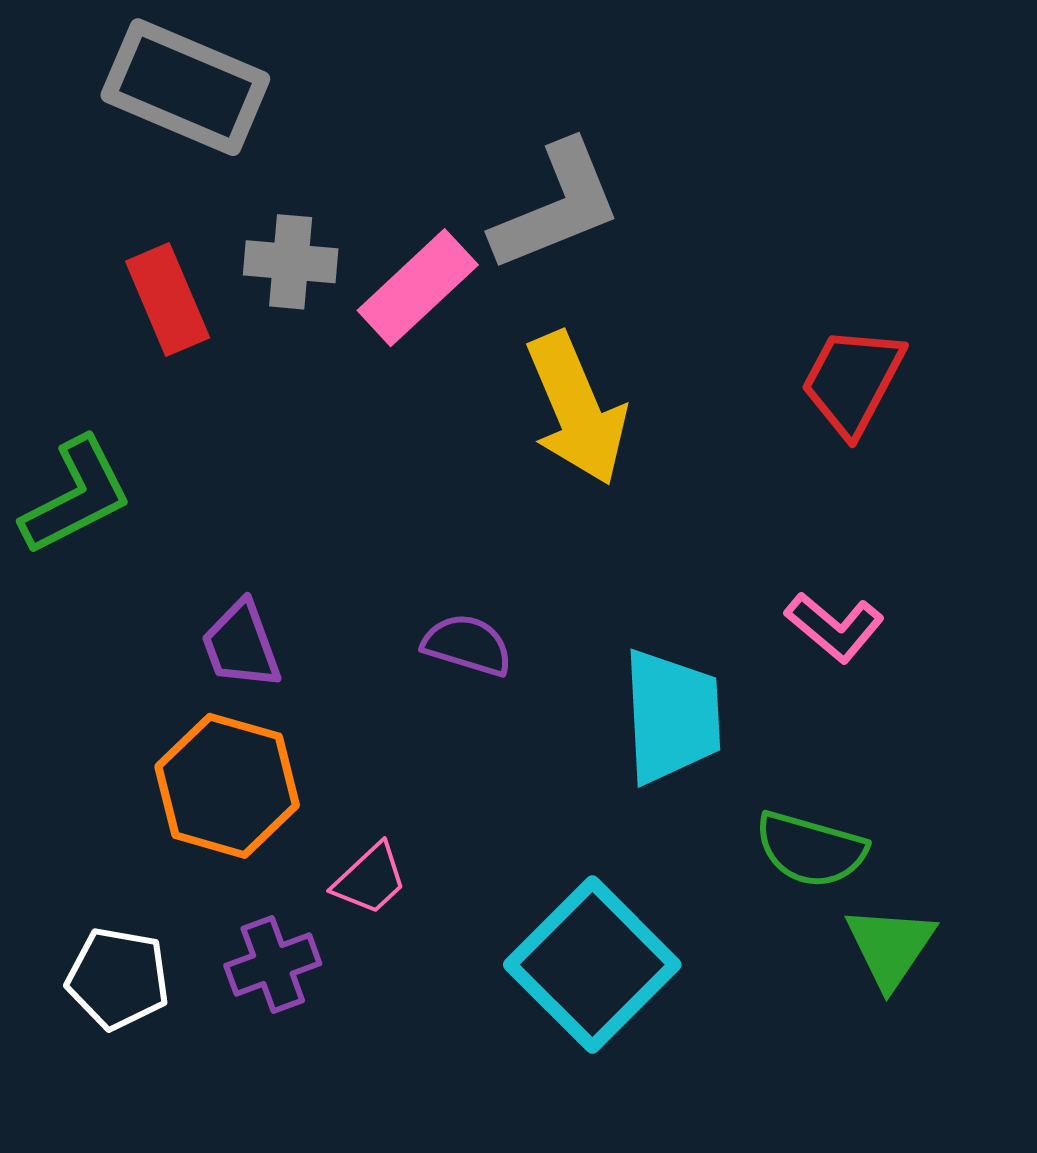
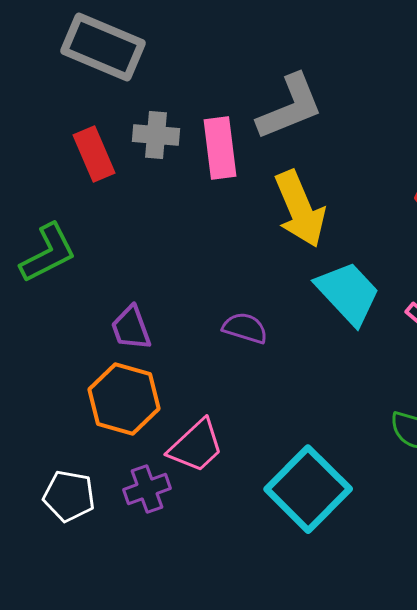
pink rectangle: (418, 288) -> (220, 148), turned -54
cyan trapezoid: (672, 716) -> (348, 293), moved, turned -40
pink trapezoid: (370, 879) -> (196, 446), size x1.5

